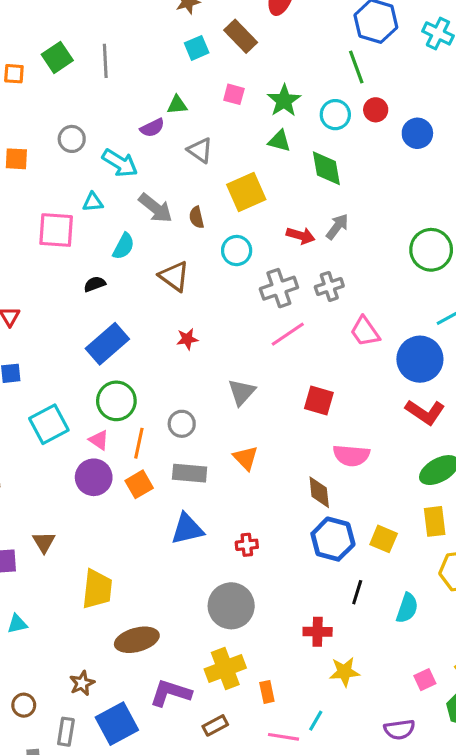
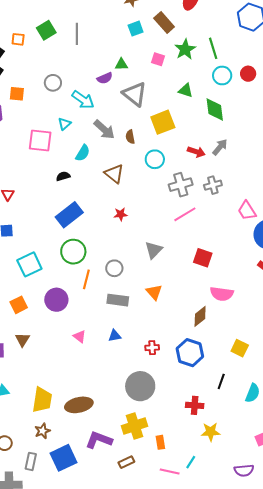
green line: (356, 67) -> (213, 48), moved
green star: (284, 101) -> (185, 49), moved
gray triangle: (200, 150) -> (135, 94), size x1.5
cyan triangle: (93, 202) -> (64, 124), turned -40
pink trapezoid: (365, 331) -> (247, 211), moved
pink triangle: (99, 440) -> (79, 336), moved
orange square: (139, 484) -> (19, 305), moved
brown diamond: (319, 492) -> (200, 316), turned 55
blue triangle: (187, 529) -> (115, 336), size x0.6
blue hexagon: (333, 539) -> (190, 353), moved
yellow trapezoid: (97, 589) -> (42, 400), moved

